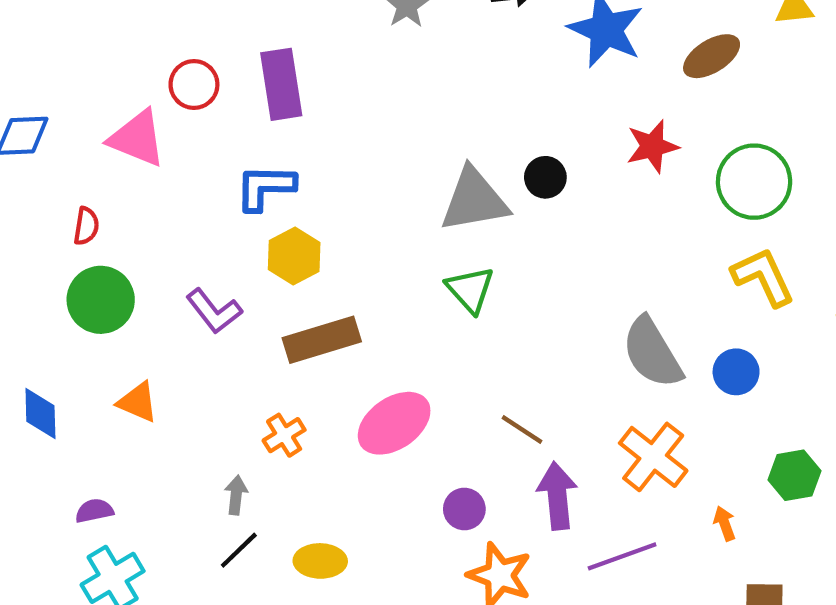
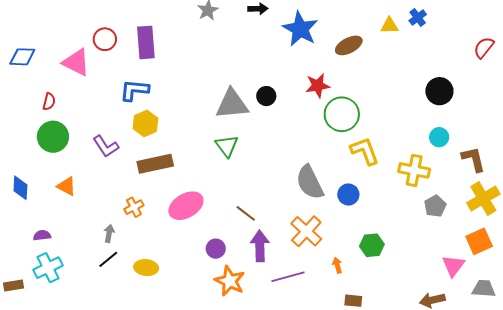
green circle: (754, 182) -> (342, 114), moved

